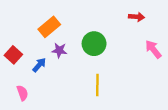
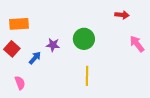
orange rectangle: (49, 27) -> (19, 24), moved, turned 36

